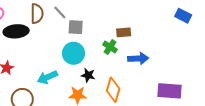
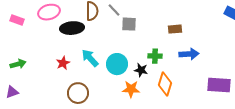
green cross: (110, 47) -> (155, 56), moved, turned -32
cyan circle: (73, 53) -> (117, 64), moved
cyan arrow: (47, 77) -> (90, 58), moved, turned 72

